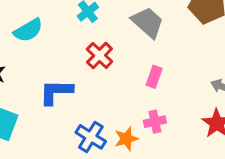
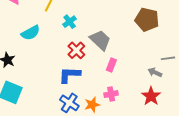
gray trapezoid: (148, 22) -> (100, 40), moved
blue L-shape: (56, 92) -> (69, 75), moved

